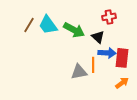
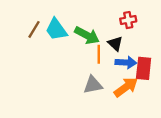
orange line: (93, 65) -> (99, 54), moved
orange arrow: (122, 83) -> (126, 87), moved, size x1.5

